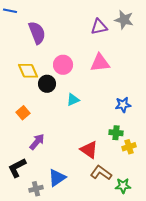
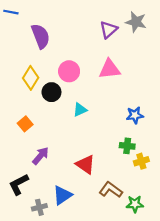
purple triangle: (99, 27) -> (109, 30), turned -30
yellow diamond: (28, 71) -> (31, 78), turned 55
red triangle: (89, 150) -> (85, 165), moved

